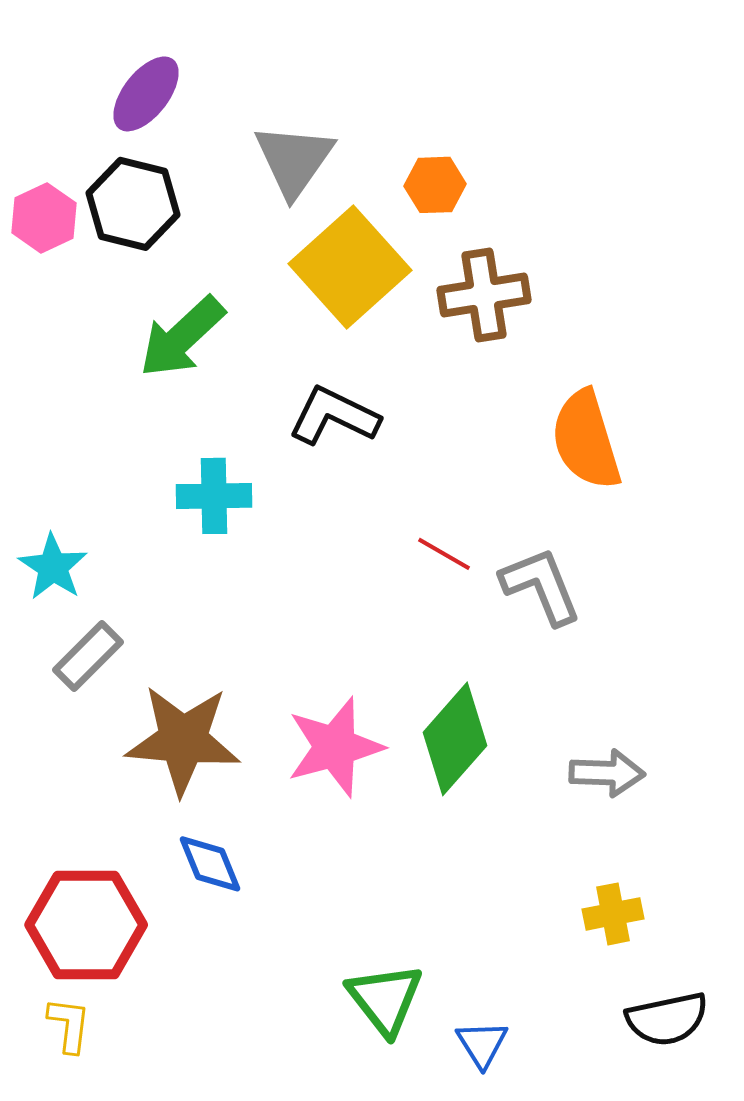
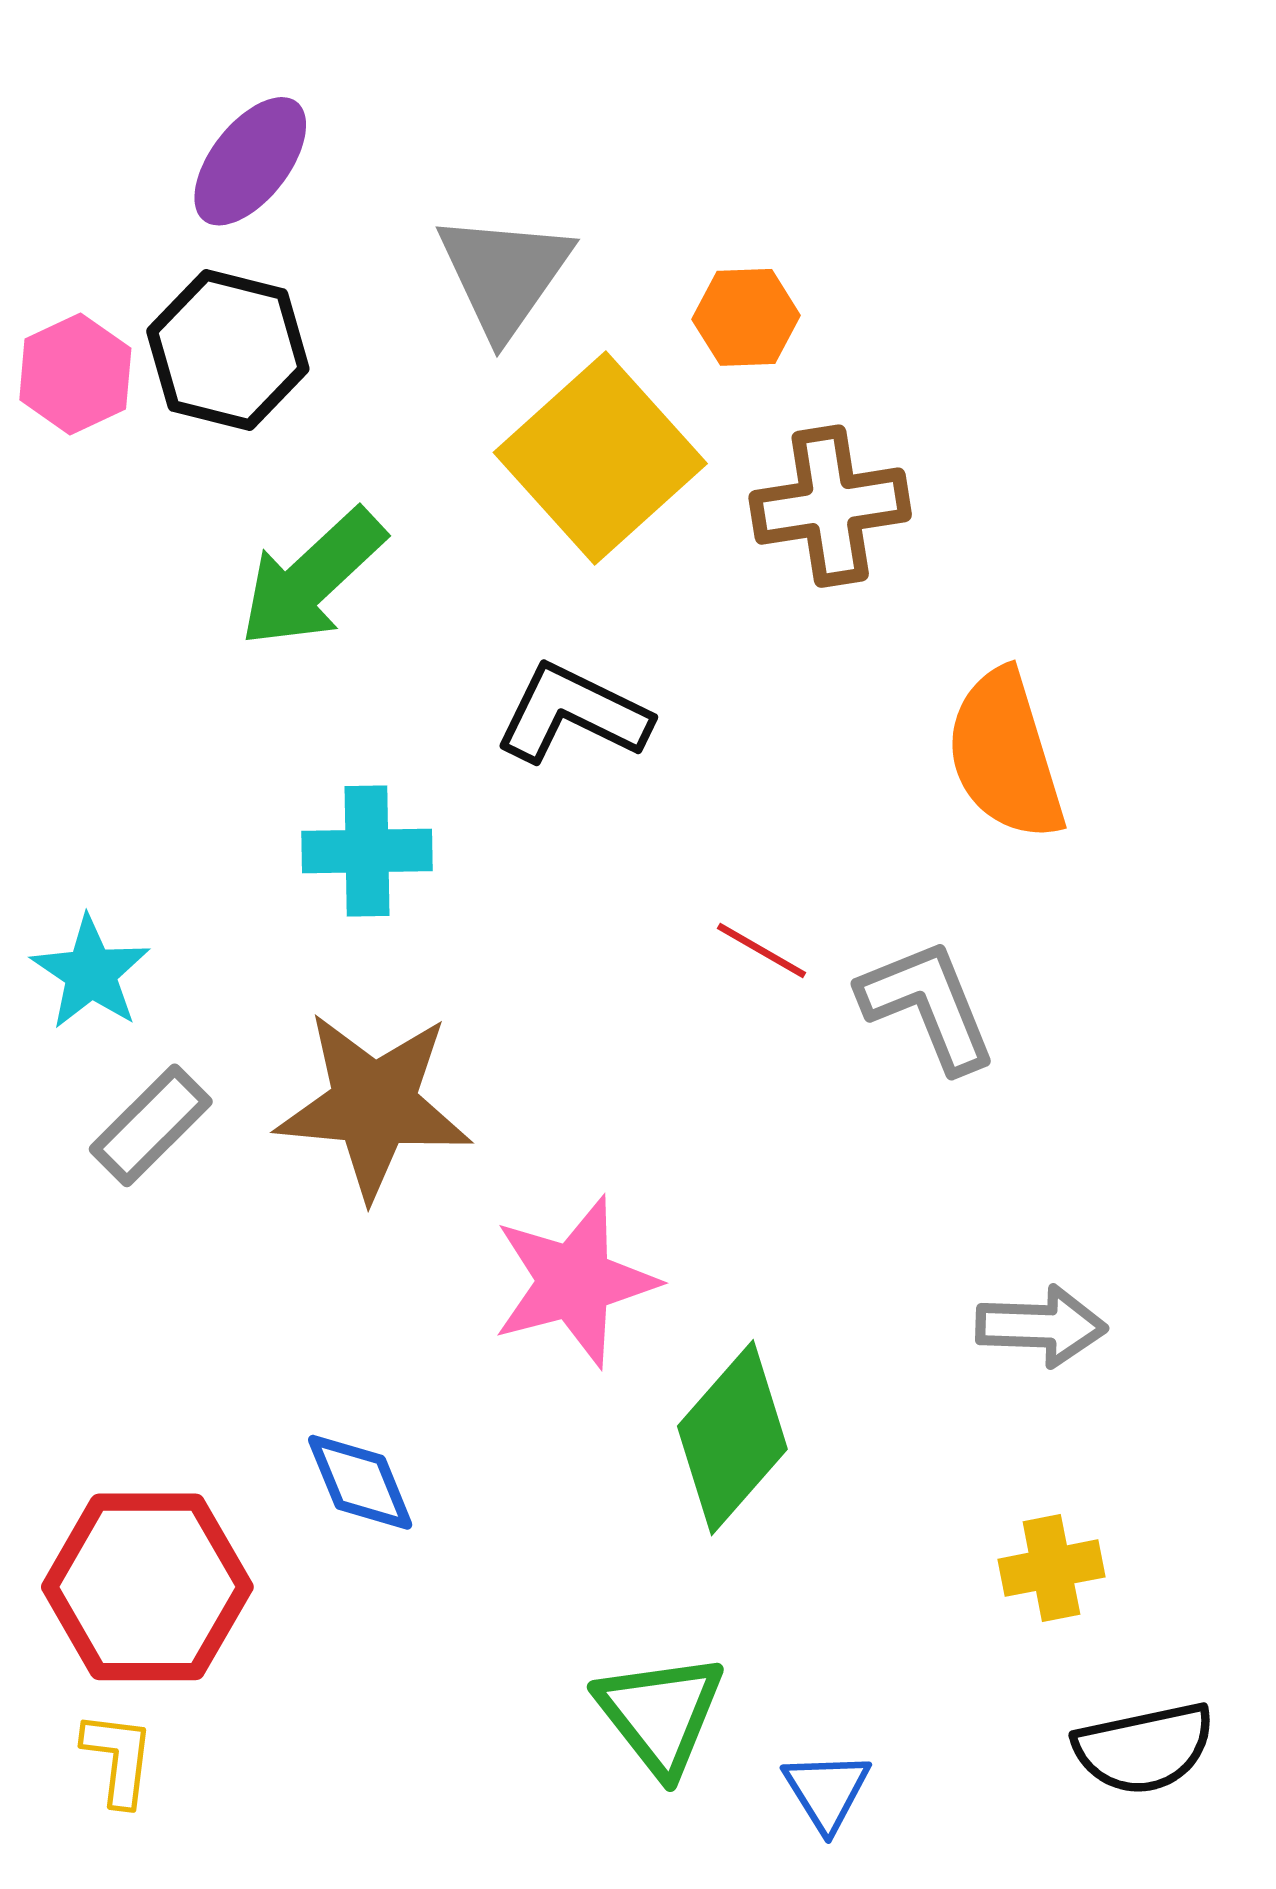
green diamond: (455, 739) -> (732, 1438), moved
brown star: (183, 740) -> (374, 1105), moved

